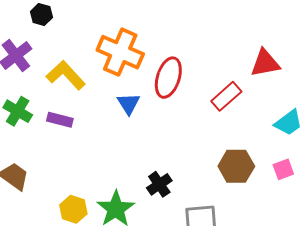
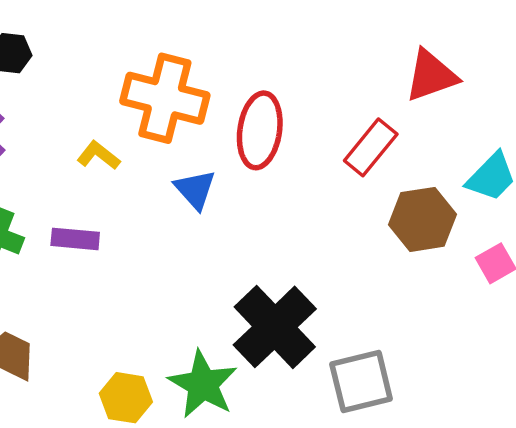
yellow L-shape: (66, 75) -> (98, 155), moved, size x0.6
brown hexagon: (236, 166) -> (423, 219), moved
black cross: (159, 184) -> (275, 327), size x1.8

